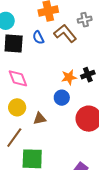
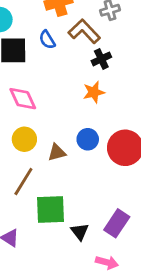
black cross: (88, 75) -> (101, 59), moved
blue circle: (62, 98) -> (88, 139), moved

